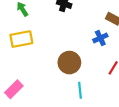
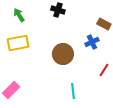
brown circle: (69, 63) -> (63, 54), moved

